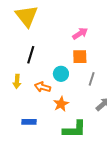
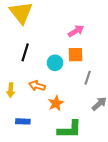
cyan circle: (61, 74) -> (55, 63), moved
yellow arrow: (17, 81) -> (11, 90), moved

